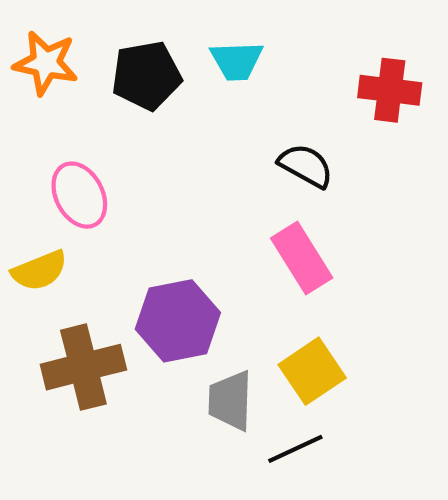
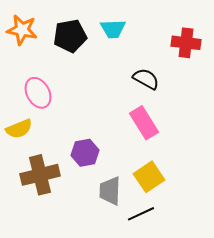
purple hexagon: (178, 321) -> (85, 153), size x0.7

